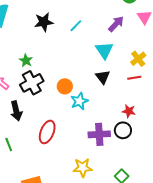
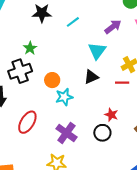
green star: (26, 61) -> (30, 48), moved
black triangle: (103, 77) -> (91, 77), turned 35
purple cross: (99, 134) -> (66, 133), moved, turned 30

